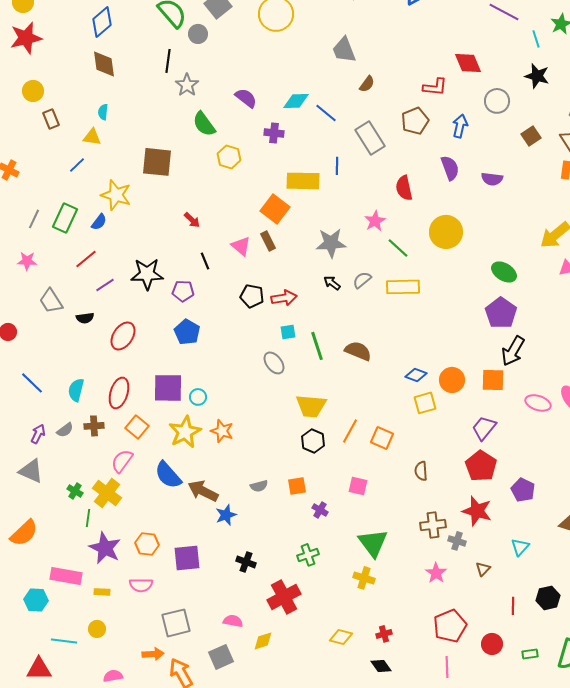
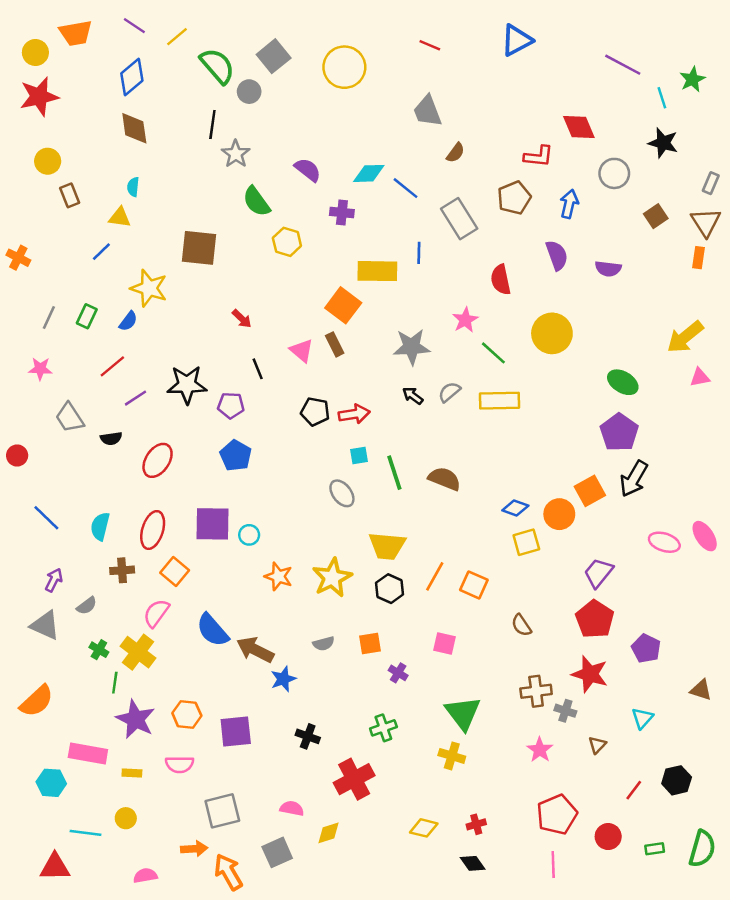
green rectangle: (65, 218) -> (87, 316), size x0.7
orange square: (493, 380) -> (590, 491), moved, turned -30
gray semicircle: (65, 430) -> (87, 606), moved
yellow star: (185, 432) -> (332, 578), moved
brown semicircle: (421, 471) -> (521, 625), turned -30
red line: (513, 606) -> (634, 790), turned 36

